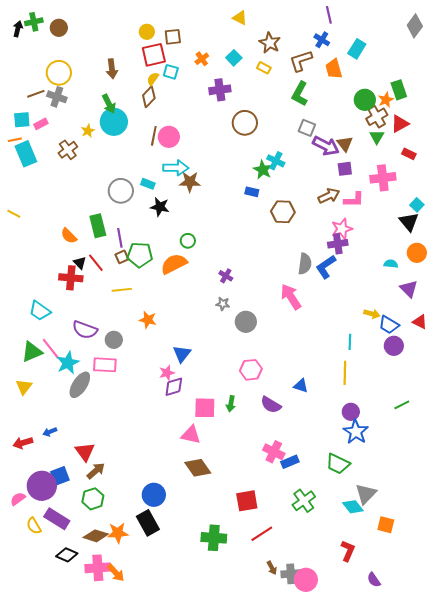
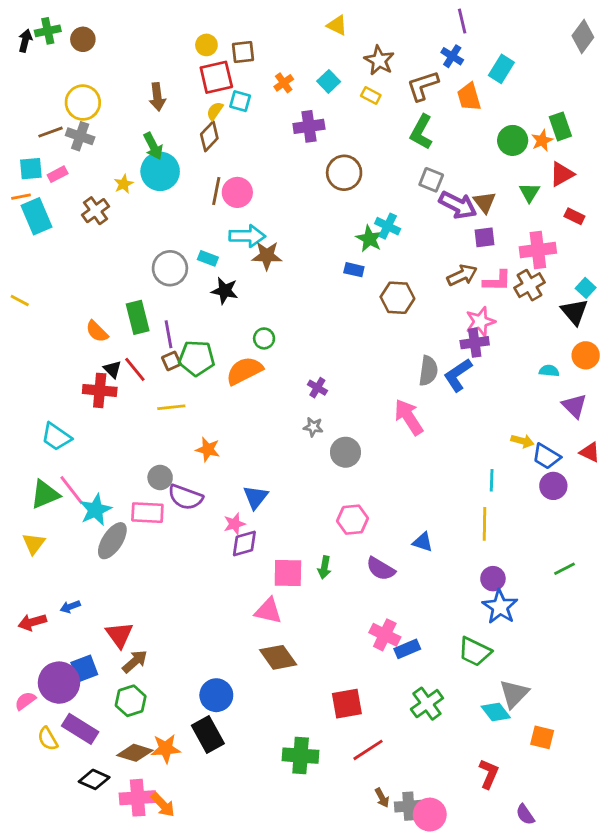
brown cross: (377, 117) -> (529, 285), moved
purple semicircle: (85, 330) -> (185, 497), moved

